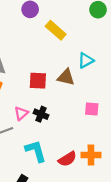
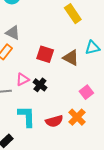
pink square: (92, 109) -> (86, 92), turned 32
orange cross: (91, 155) -> (77, 117), moved, turned 30
red semicircle: (67, 159) -> (54, 121), moved

